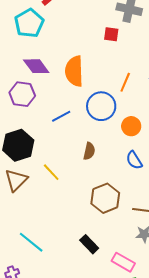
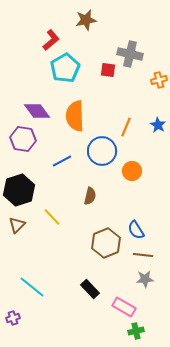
cyan pentagon: (29, 23) -> (65, 68), moved
red square: (111, 34) -> (108, 70), moved
blue semicircle: (134, 160) -> (136, 230), moved
brown triangle: (16, 180) -> (17, 225), size x0.7

